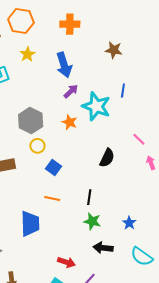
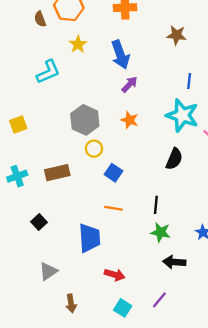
cyan star: (96, 106) -> (182, 115), moved
red arrow: (66, 262) -> (115, 275), moved

